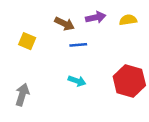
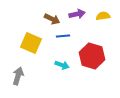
yellow square: (27, 41) -> (31, 43), moved, size x1.5
red hexagon: (129, 81) -> (92, 56), moved

